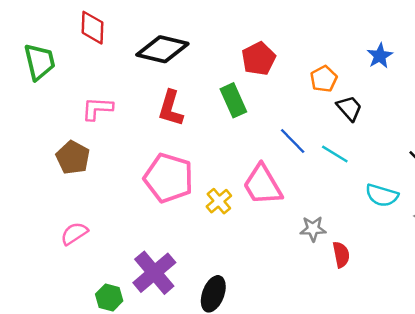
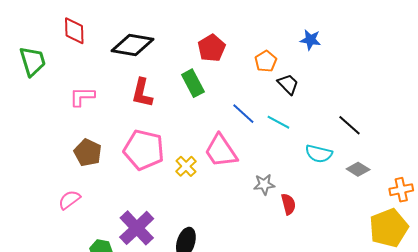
blue star: (380, 56) -> (310, 40), turned -30
brown pentagon: (73, 158) -> (88, 153), moved

